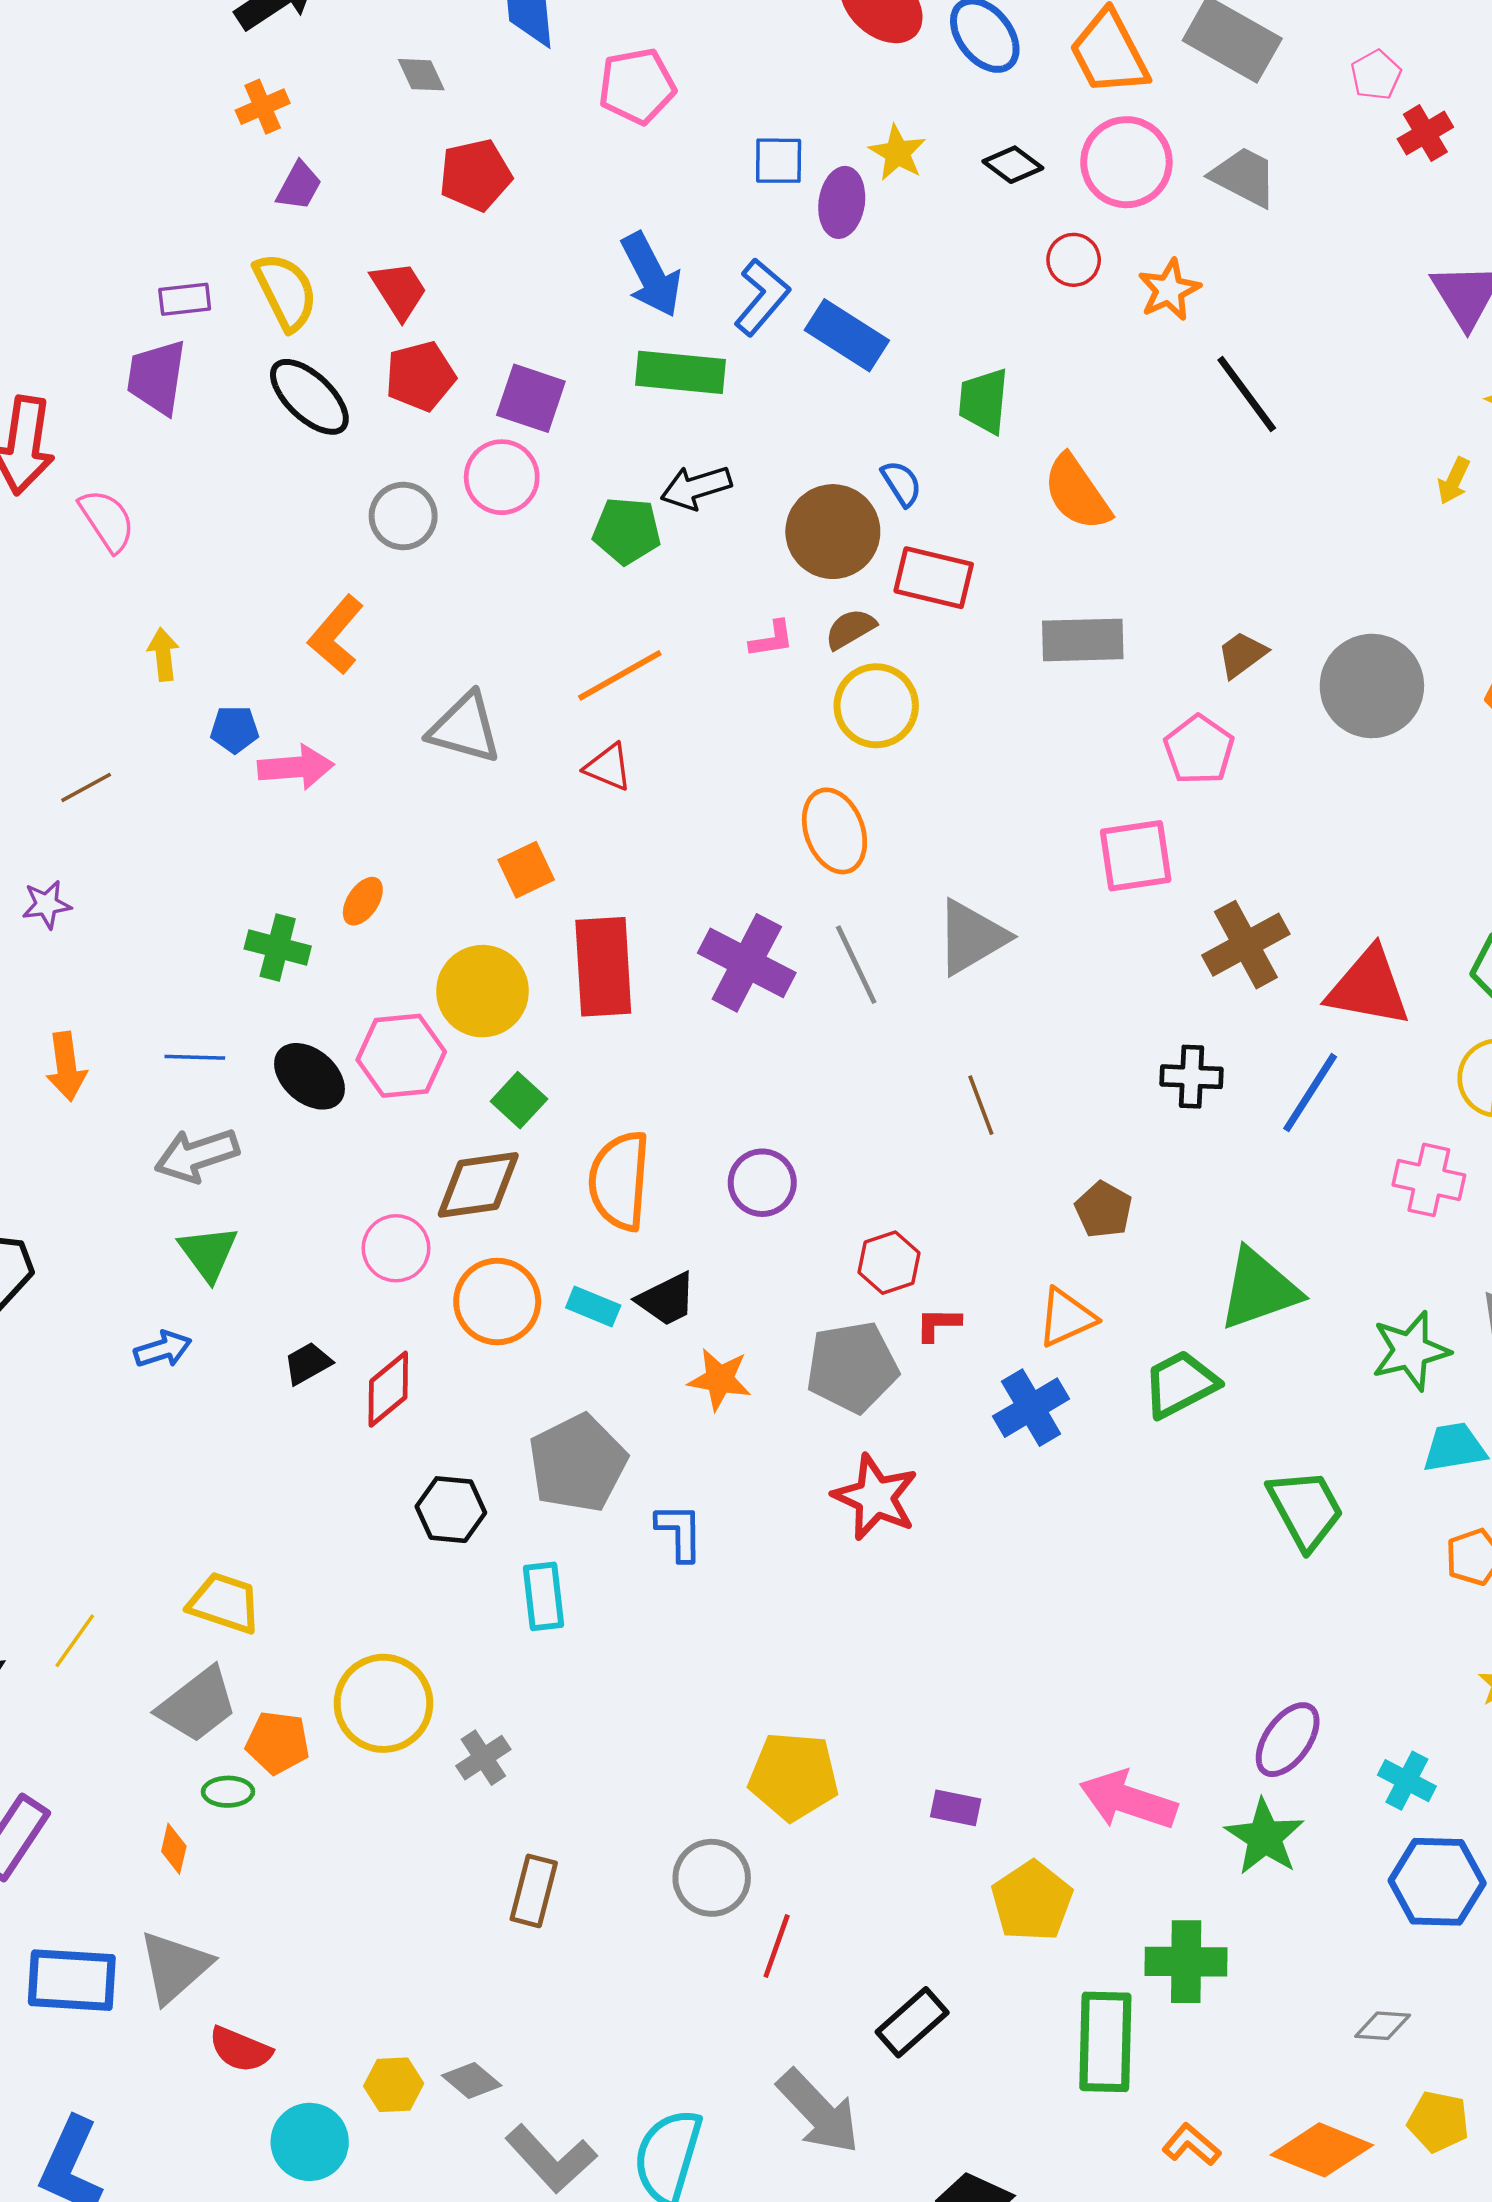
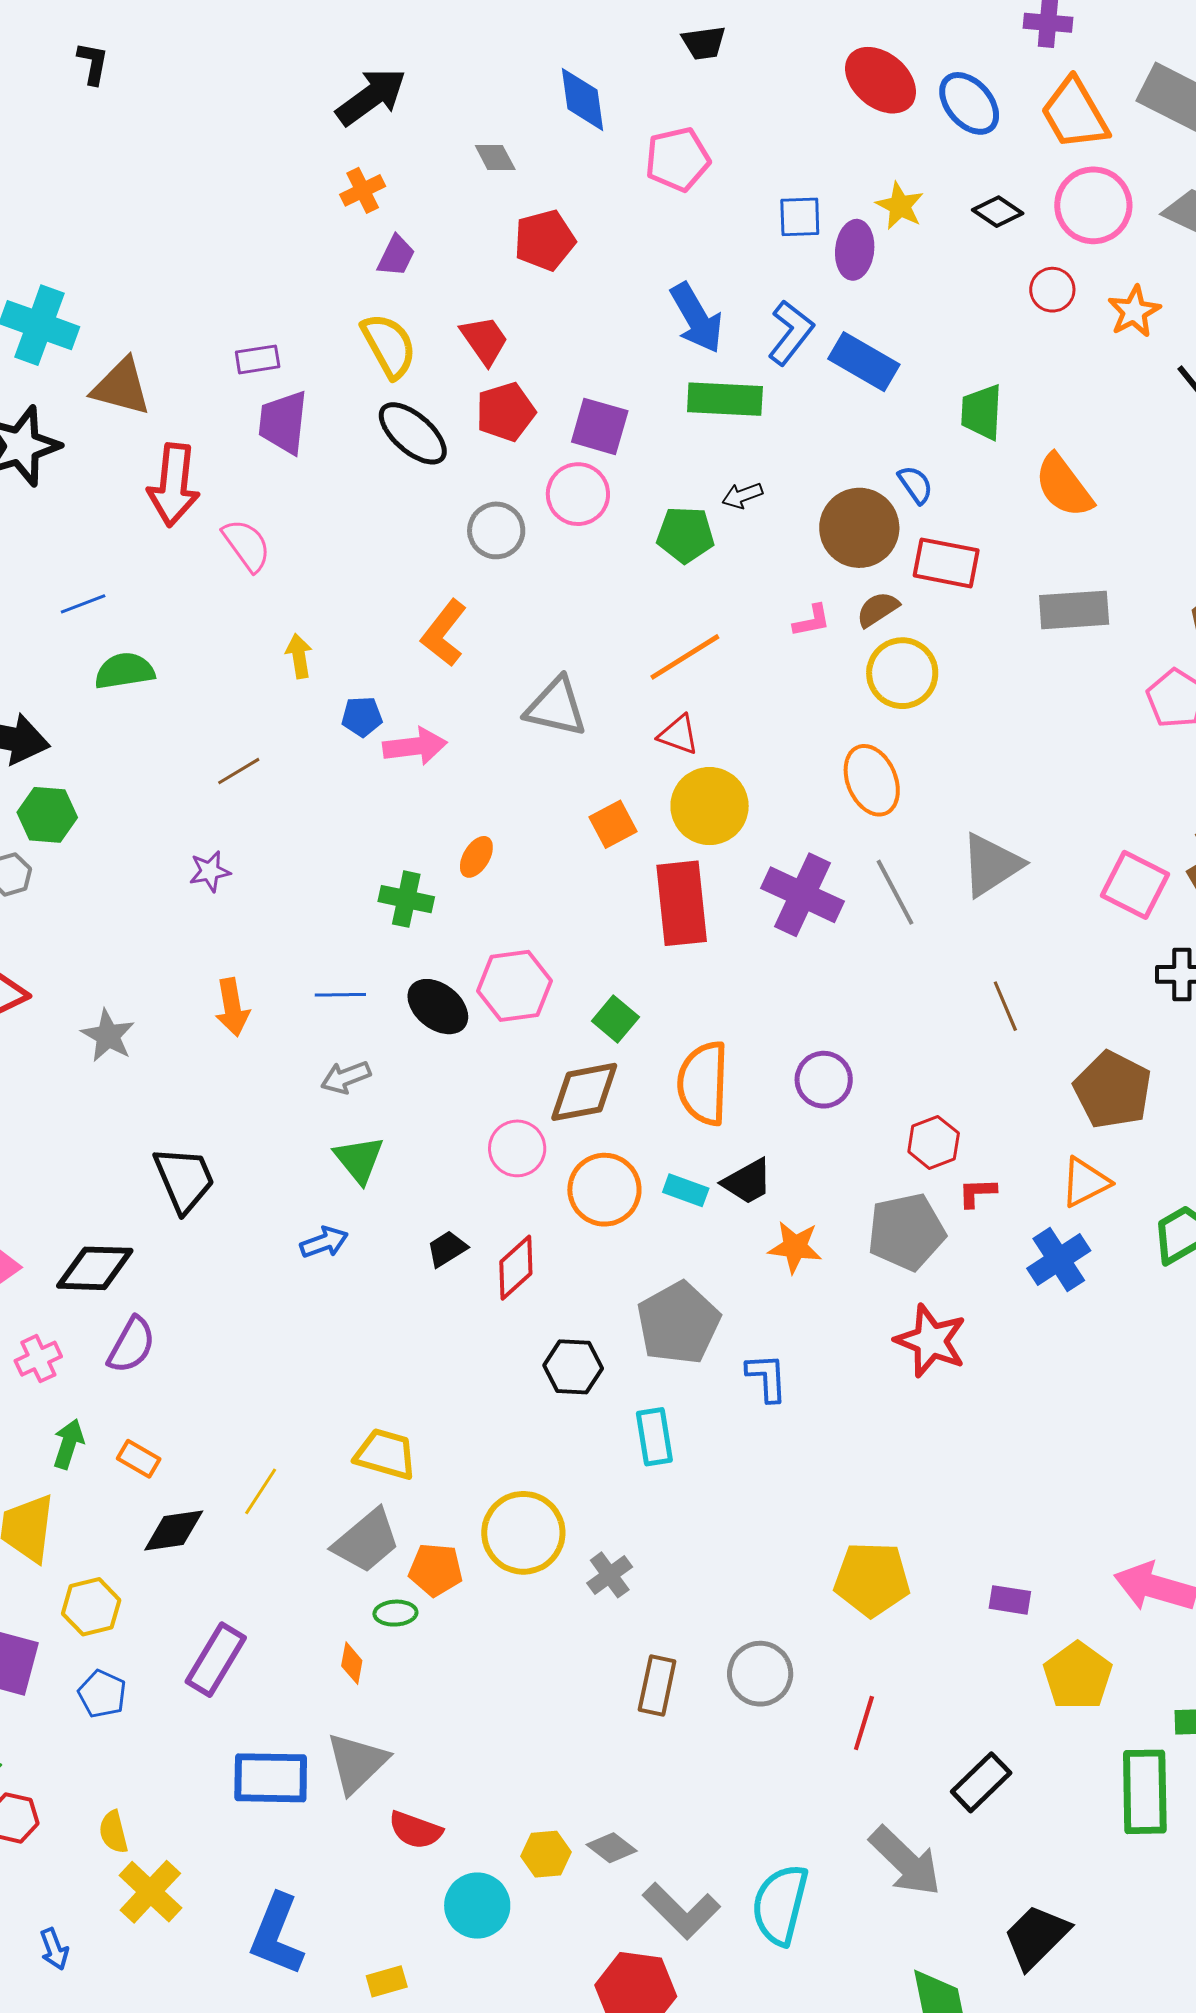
purple rectangle: (185, 299) -> (258, 359), moved
black arrow: (696, 487) -> (742, 496), size x0.7
pink square: (1136, 856) -> (1135, 885), moved, turned 38
yellow circle: (482, 991) -> (710, 806), moved
gray arrow: (197, 1155) -> (346, 1077), size x0.7
brown pentagon: (1104, 1210) -> (1113, 1090), size x1.6
gray circle: (712, 1878) -> (760, 1674), moved

